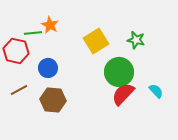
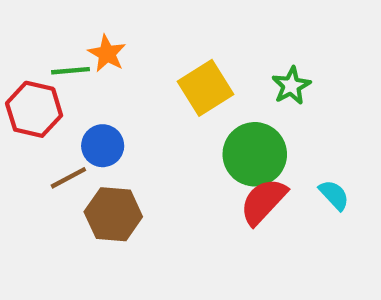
green star: (136, 40) -> (291, 86), turned 30
brown line: (19, 90) -> (68, 178), moved

